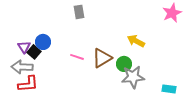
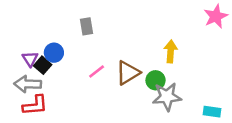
gray rectangle: (79, 12) -> (87, 26), moved
yellow arrow: (136, 41) -> (171, 51), turned 66
pink line: (77, 57) -> (97, 71), turned -56

